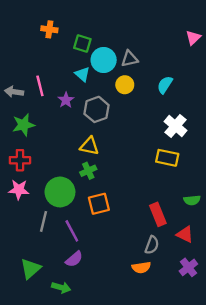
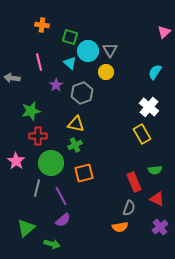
gray triangle: (130, 59) -> (110, 50), turned -49
cyan semicircle: (165, 85) -> (155, 72), moved
pink line: (40, 86) -> (39, 62), moved
green star: (23, 125) -> (31, 111), moved
yellow rectangle: (167, 158) -> (142, 134), turned 48
red cross: (20, 160) -> (38, 136), moved
pink star: (19, 190) -> (16, 161), turned 30
green semicircle: (192, 200) -> (155, 170), moved

